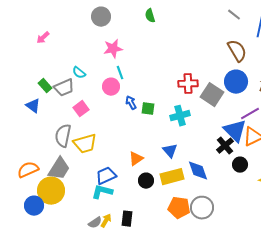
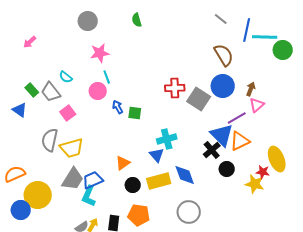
gray trapezoid: (64, 88) -> (51, 92), turned 75
cyan cross: (180, 116) -> (167, 139), moved
gray trapezoid: (59, 169) -> (73, 179), moved
cyan L-shape: (102, 192) -> (89, 196), turned -80
orange pentagon: (179, 208) -> (139, 215), moved

